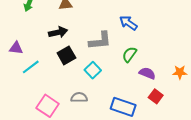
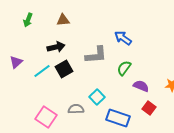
purple triangle: (16, 48) -> (16, 62), turned -48
cyan line: (31, 67) -> (42, 71), moved
cyan square: (93, 70) -> (97, 97), moved

